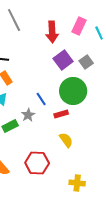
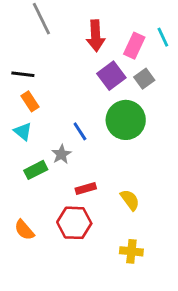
pink rectangle: (79, 26) -> (134, 46), moved
red rectangle: (61, 114) -> (86, 189), moved
yellow semicircle: (66, 140) -> (130, 200), moved

